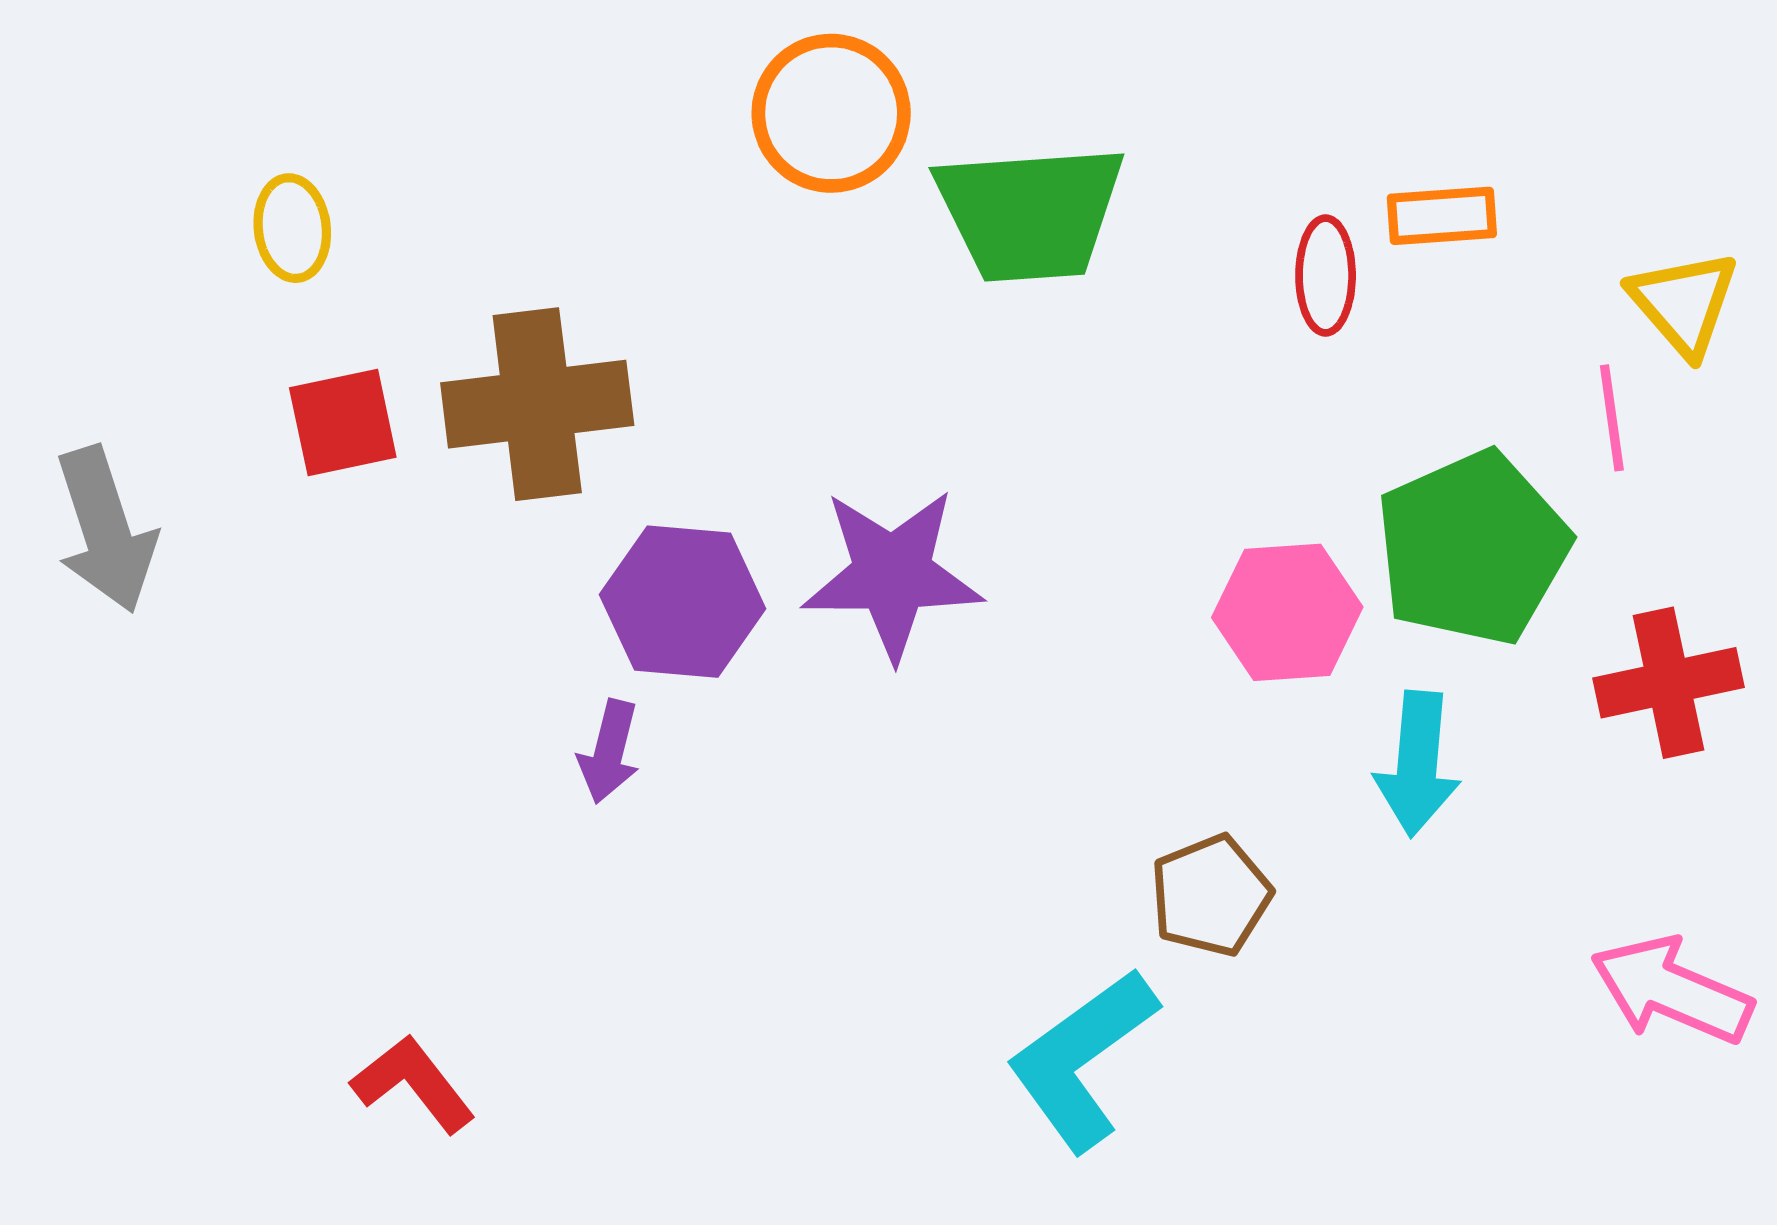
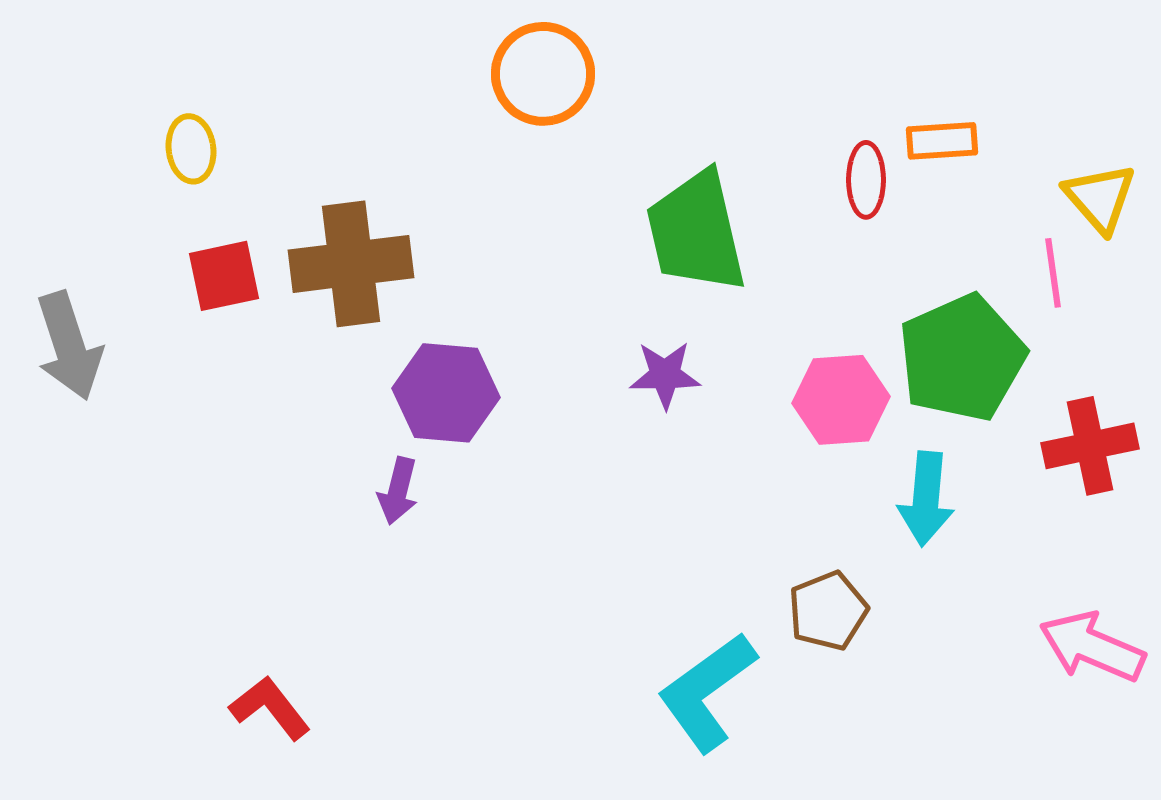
green trapezoid: (1030, 213) -> (696, 232), moved, turned 81
purple star: (892, 574) -> (665, 375), moved, size x0.6
brown pentagon: (1211, 896) -> (828, 611), moved

